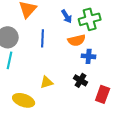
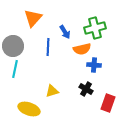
blue arrow: (67, 16) -> (65, 32), moved

